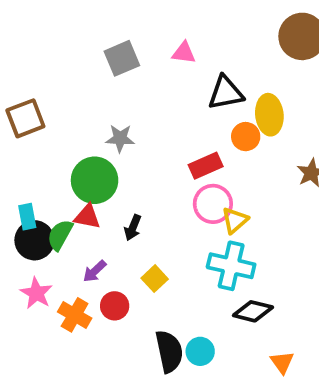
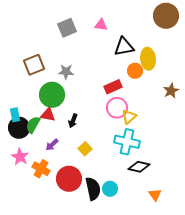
brown square: (25, 118) -> (34, 65), moved
red circle: (115, 306) -> (69, 179), moved, size x1.6

